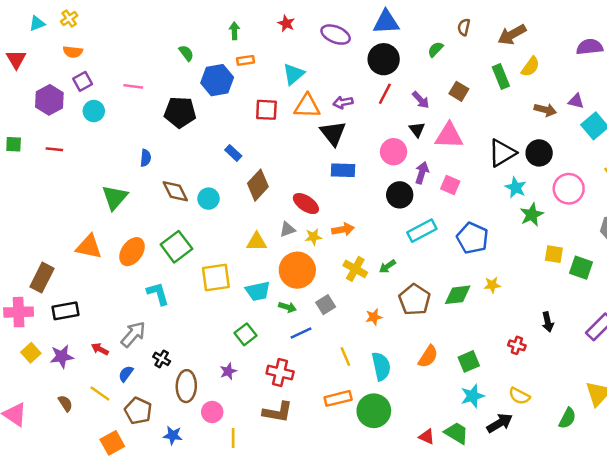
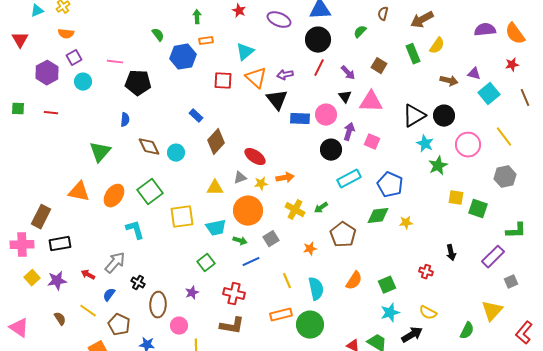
orange triangle: (307, 106) -> (256, 78), turned 40
black pentagon: (180, 112) -> (138, 83), moved
blue rectangle: (343, 170) -> (300, 119), moved
green diamond: (458, 295) -> (378, 216), moved

